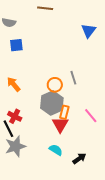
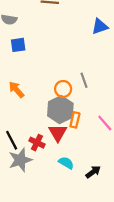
blue triangle: (89, 31) -> (100, 26), turned 35
red cross: (15, 116) -> (37, 143), moved
red triangle: (60, 125) -> (58, 133), moved

